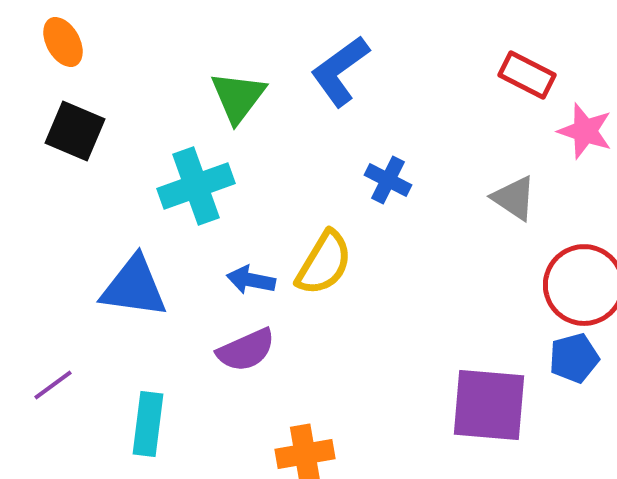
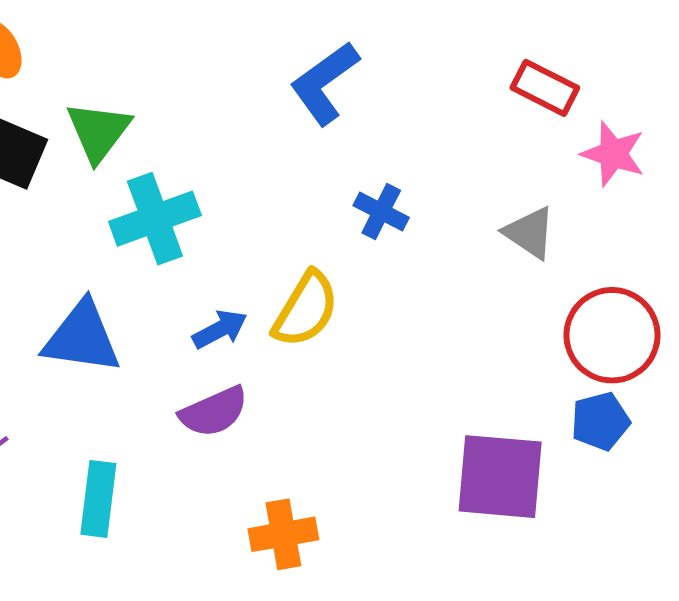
green triangle: (238, 97) -> (98, 131), moved
blue arrow: (251, 280) -> (220, 329), turned 141

